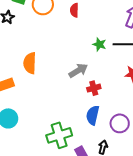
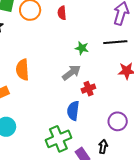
green star: (99, 44) -> (82, 48), moved
blue semicircle: (93, 115) -> (73, 111), moved

